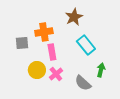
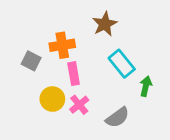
gray square: (22, 43) -> (31, 61), turned 32
green arrow: (101, 70) -> (146, 86), moved
gray semicircle: (83, 83) -> (117, 117), turned -78

